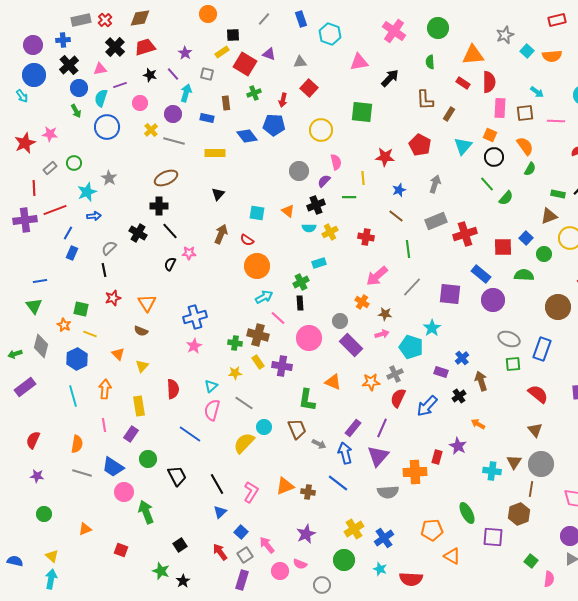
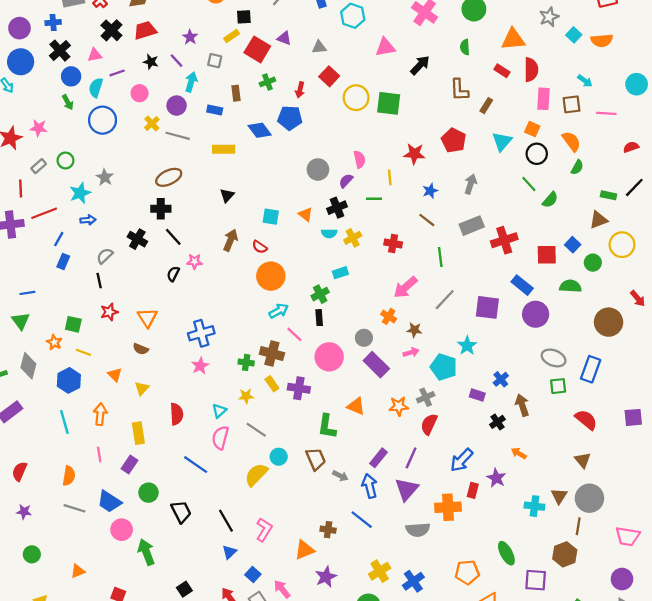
yellow circle: (321, 130) -> (356, 98), moved
blue arrow: (427, 406) -> (462, 460), moved
orange triangle: (285, 486) -> (304, 550), moved

